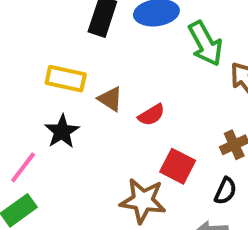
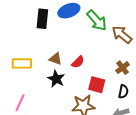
yellow rectangle: (66, 79) -> (22, 63), moved
black star: (62, 131) -> (56, 79), moved

